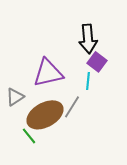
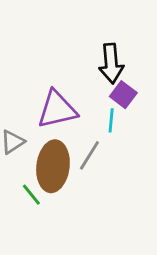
brown ellipse: (45, 115) -> (53, 166), turned -54

